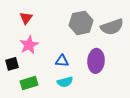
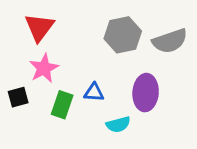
red triangle: (26, 18) -> (39, 27), size x1.5
cyan semicircle: (65, 82) -> (118, 124), moved
green rectangle: (29, 83) -> (62, 105), moved, turned -54

